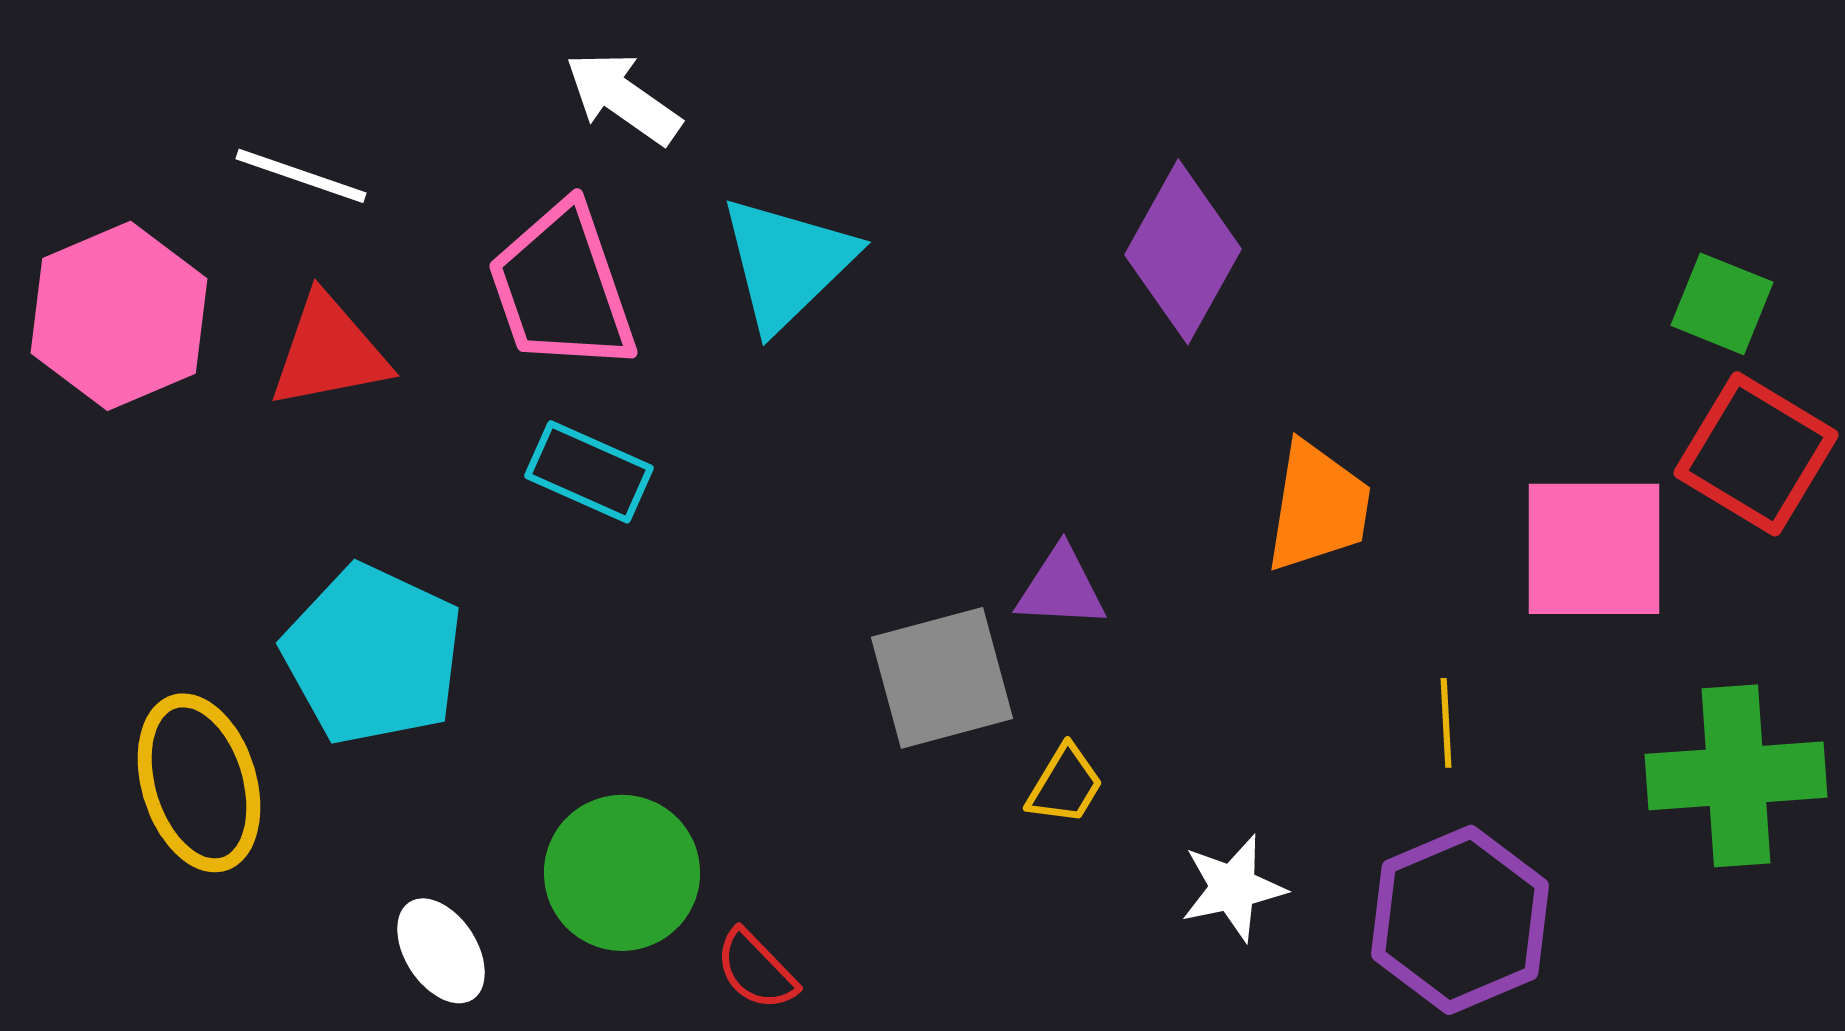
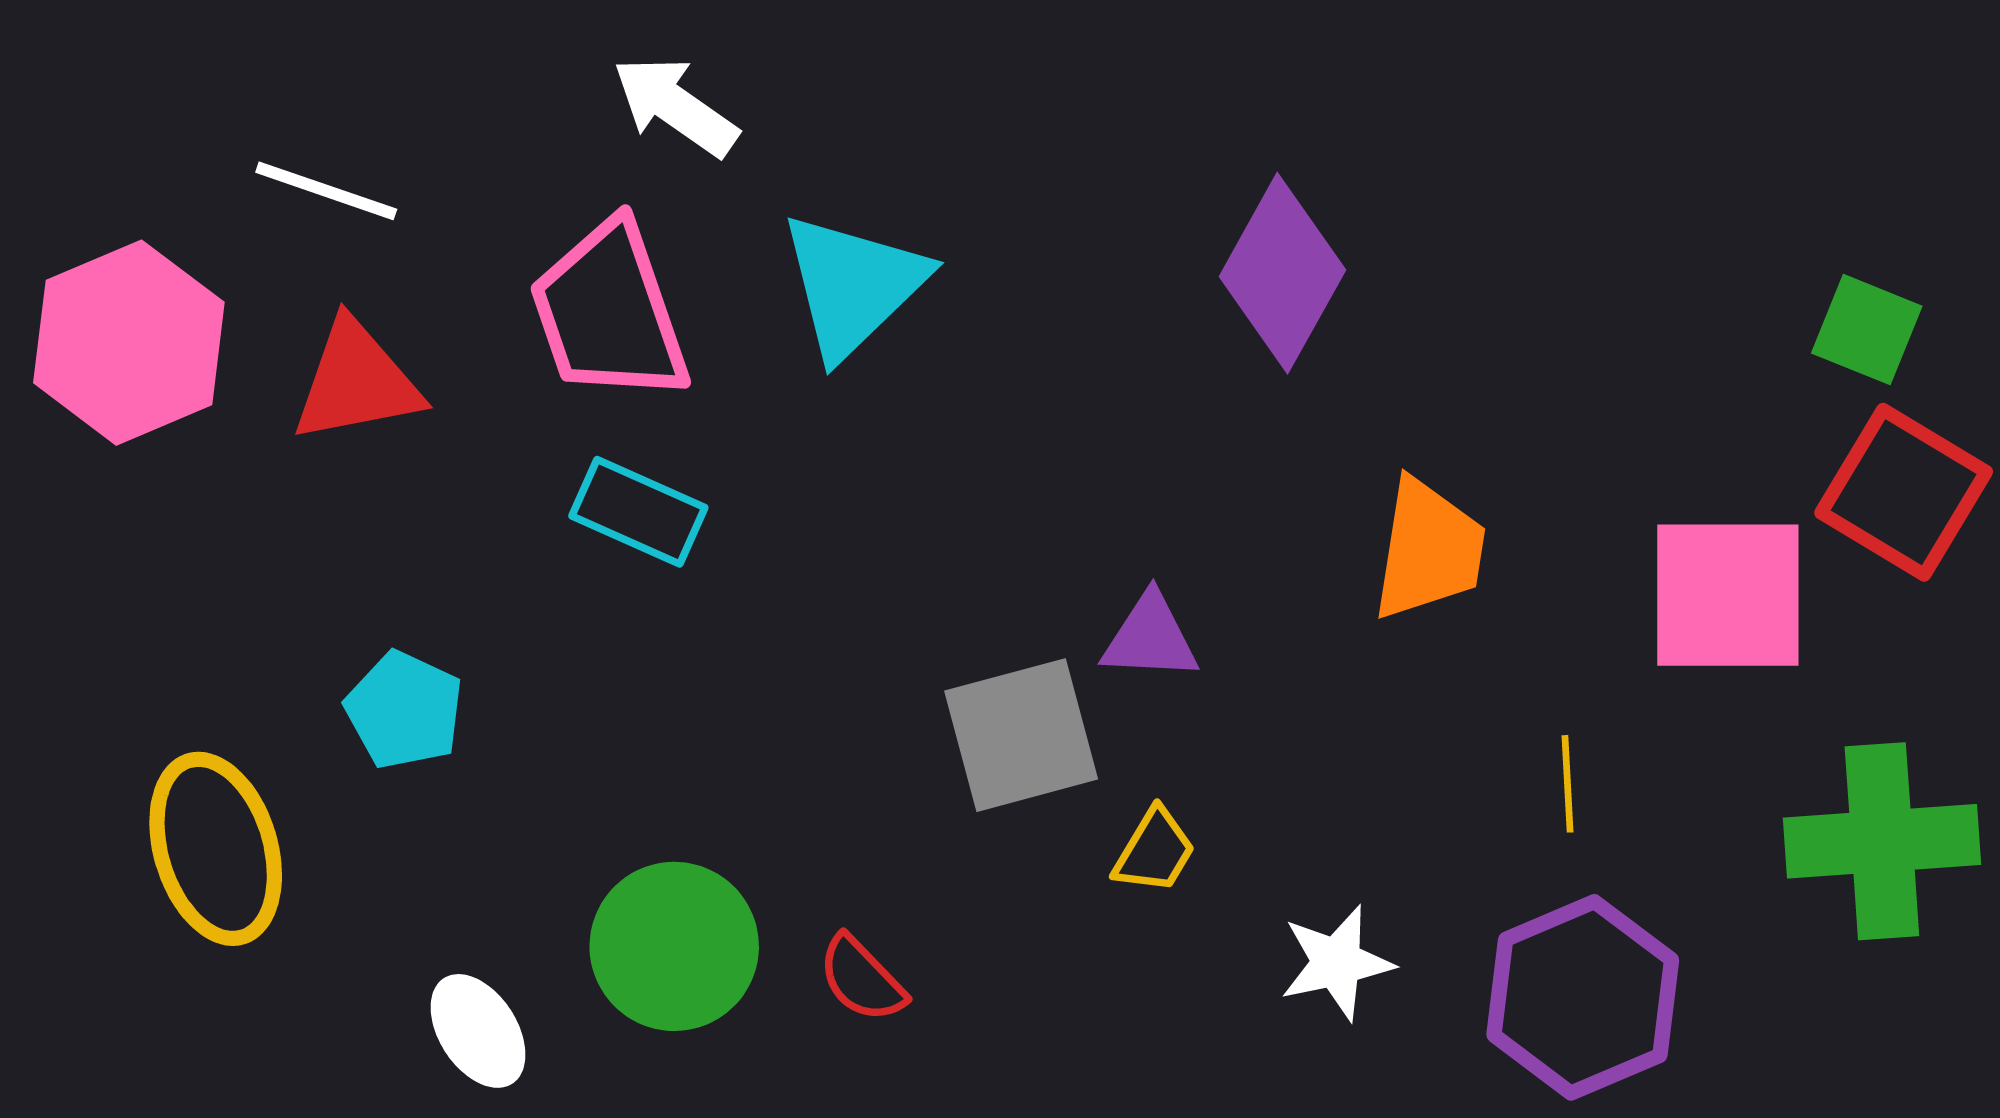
cyan pentagon: (373, 655) -> (404, 710), size x0.6
red semicircle: (756, 970) -> (862, 979), moved

